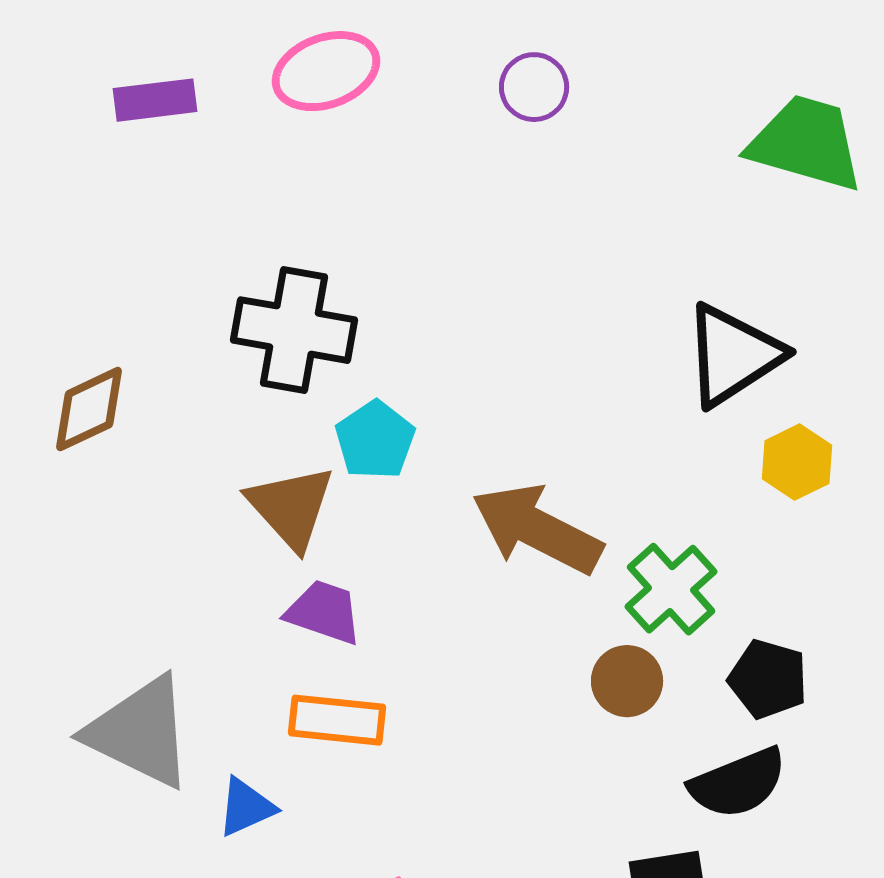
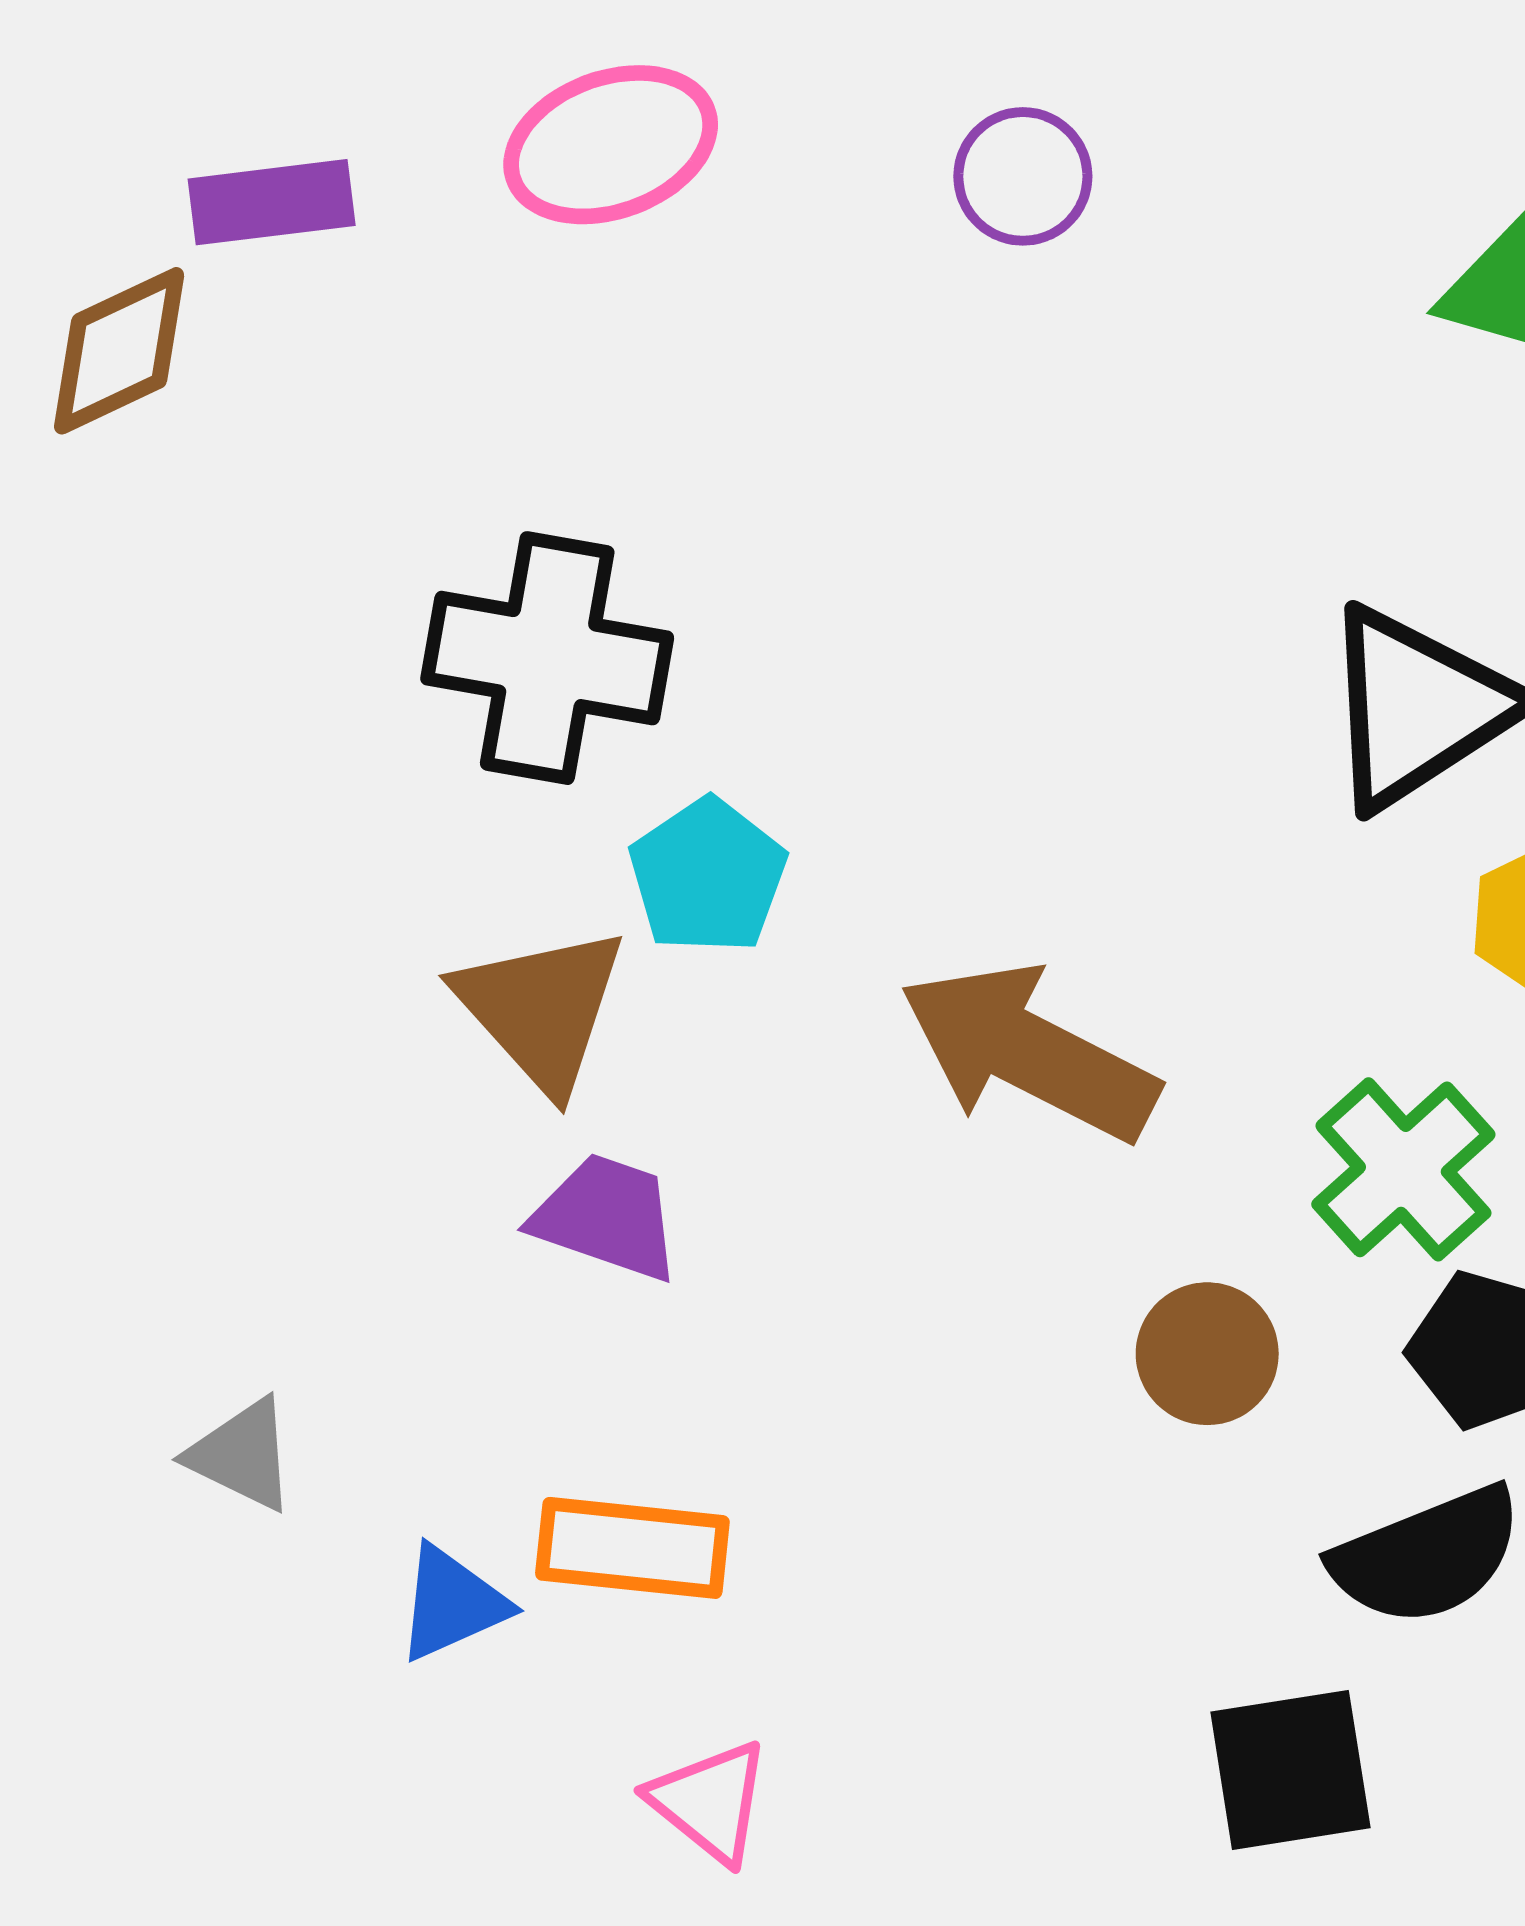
brown diamond: (89, 409) -> (119, 351), moved
green cross: (671, 589) -> (1403, 1169), moved
orange rectangle: (337, 720) -> (632, 1548), moved
gray triangle: (140, 732) -> (242, 1455), size x0.5

